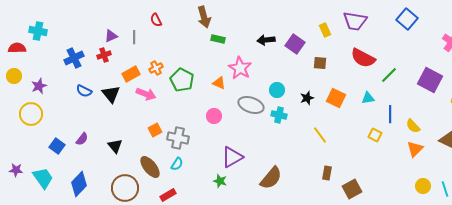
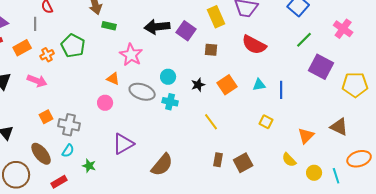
yellow rectangle: (325, 30) -> (216, 17), size x1.5
gray line: (134, 37) -> (35, 24), moved
black arrow: (266, 40) -> (157, 27), size x1.4
orange rectangle: (131, 74) -> (22, 48), moved
green line: (389, 75) -> (304, 40), moved
green pentagon: (182, 80) -> (73, 46), moved
orange triangle: (219, 83) -> (113, 79), moved
orange square: (336, 98) -> (227, 85), turned 30
blue line: (390, 114) -> (281, 90), moved
yellow semicircle: (413, 126) -> (289, 160), moved
green star: (220, 181) -> (89, 166), moved
brown square: (352, 189) -> (243, 163), moved

